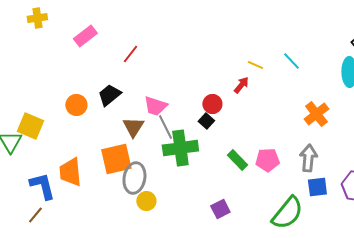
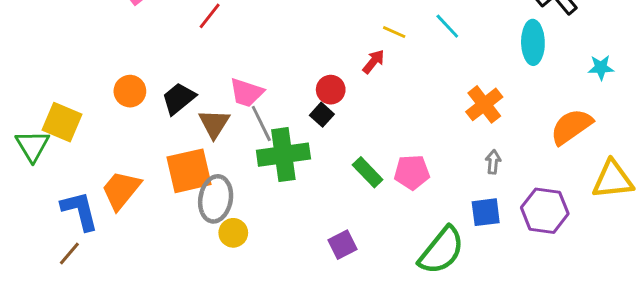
black trapezoid: (109, 95) -> (179, 98), moved
gray arrow: (308, 158) -> (493, 162), moved, size x0.6
orange trapezoid: (70, 172) -> (121, 190), turned 44

